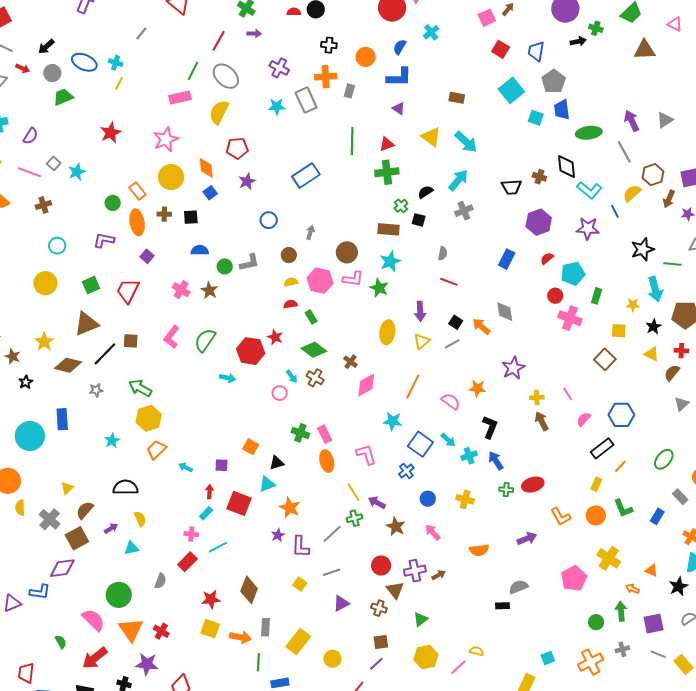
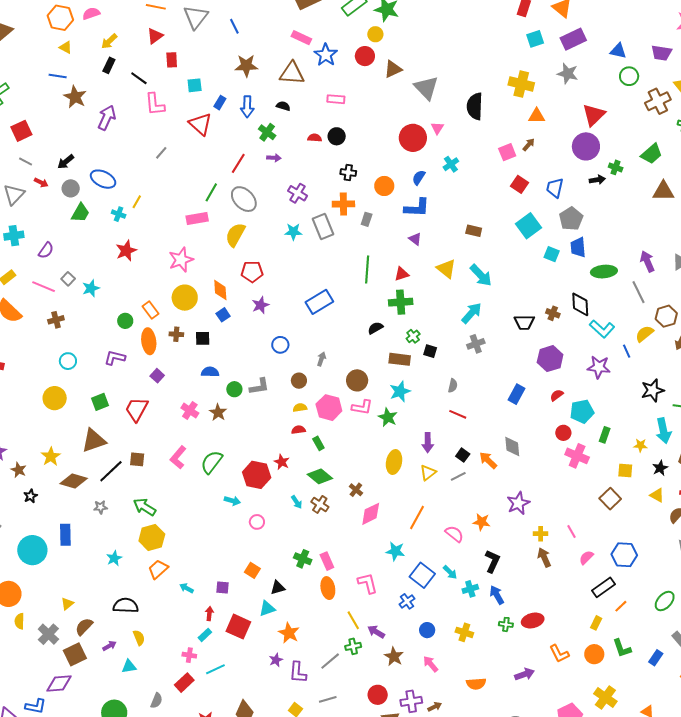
cyan cross: (116, 63) -> (119, 214), moved
green trapezoid: (63, 97) -> (80, 213), turned 140
black semicircle: (425, 192) -> (375, 328), moved
pink circle: (280, 393) -> (257, 522), moved

